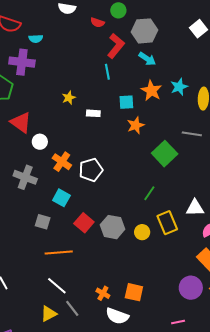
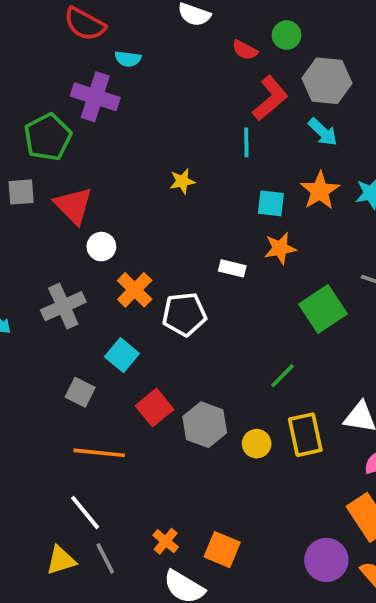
yellow star: (69, 98) -> (182, 181), moved
white rectangle: (93, 113) -> (232, 268), moved
gray cross: (25, 177) -> (63, 306), turned 35

